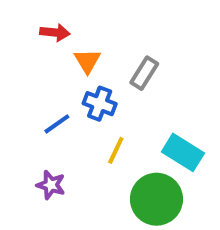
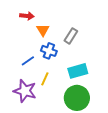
yellow line: (116, 150) -> (45, 79), moved
cyan rectangle: (183, 152) -> (78, 71), moved, turned -48
purple star: (51, 185) -> (25, 91), size x1.6

